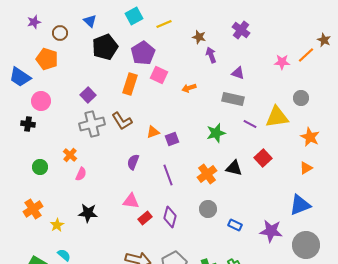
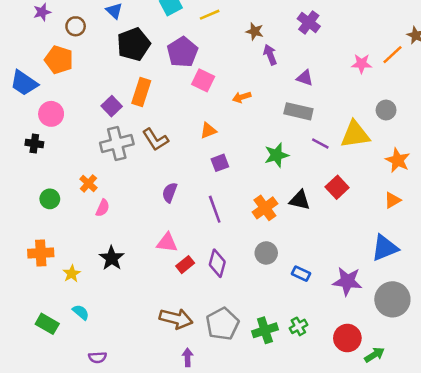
orange rectangle: (130, 84) -> (141, 92), moved
orange triangle: (153, 132) -> (208, 131), moved
orange cross: (33, 209) -> (41, 253), turned 30
black star: (88, 213) -> (112, 258), turned 30

